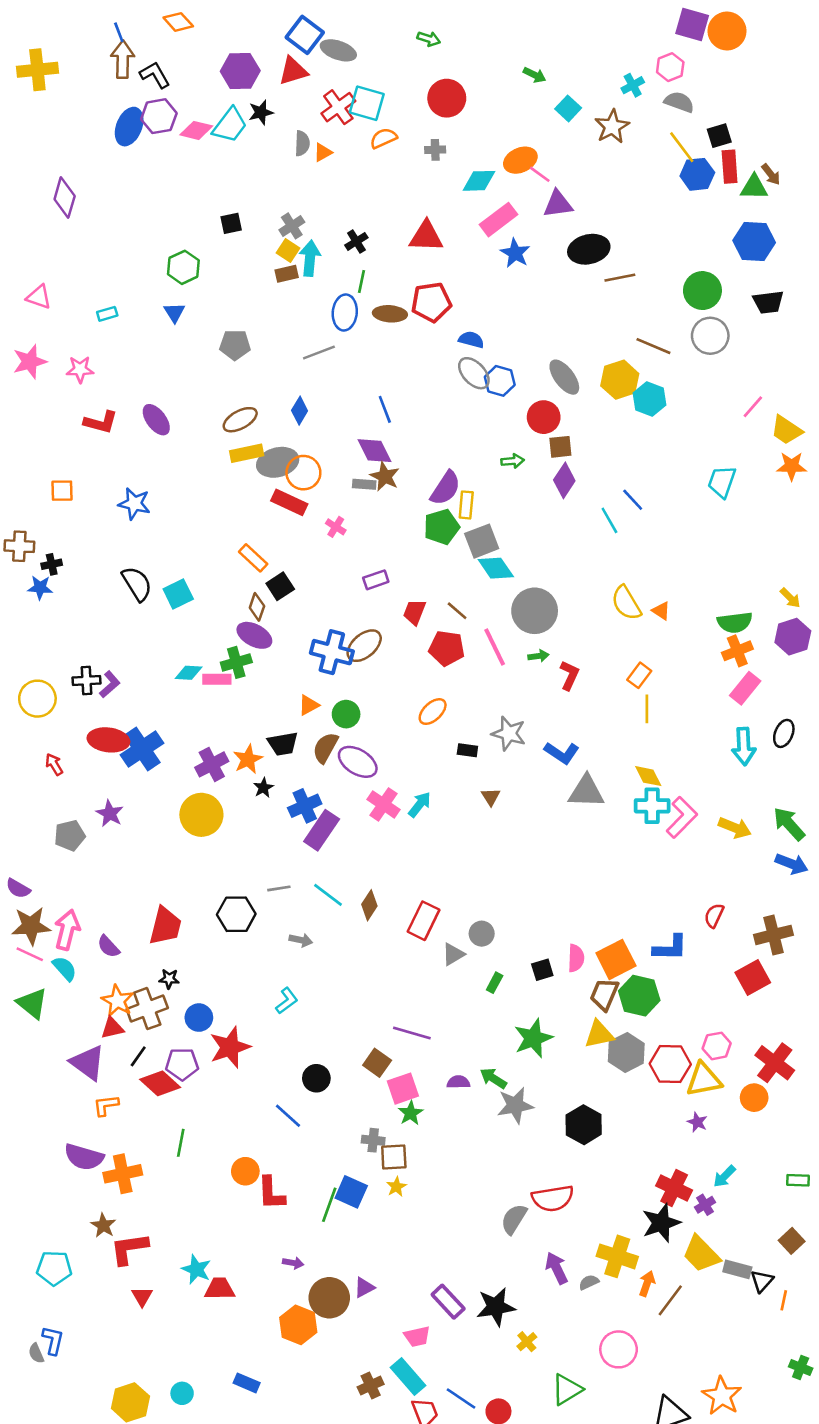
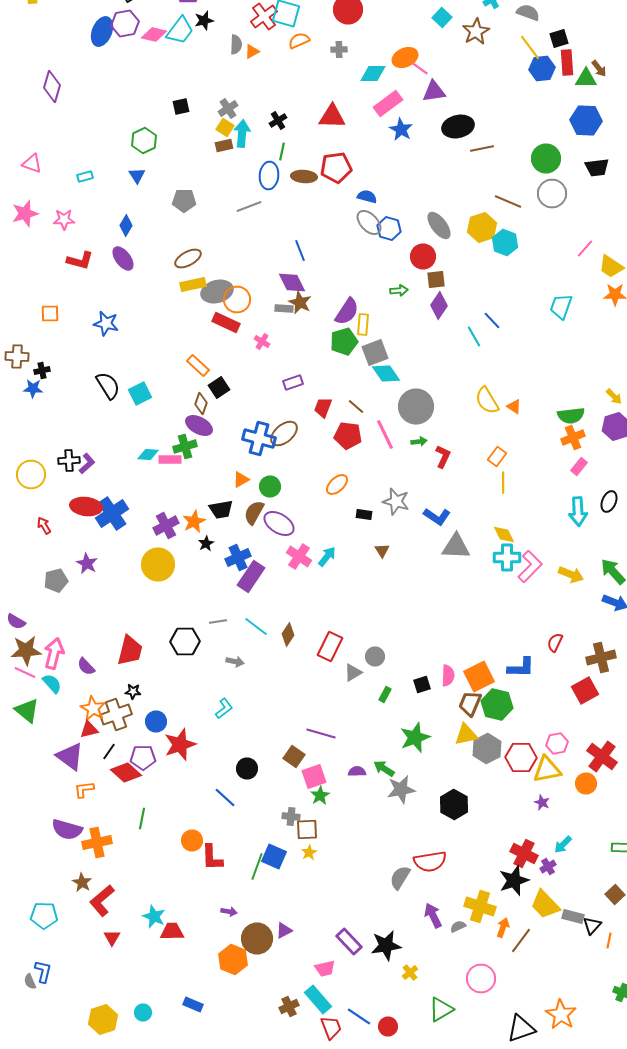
blue diamond: (300, 411) -> (126, 226), moved
pink rectangle: (745, 688) -> (579, 466), size x0.7
red L-shape: (129, 1249) -> (102, 900), turned -32

